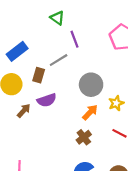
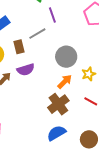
brown rectangle: (39, 75) -> (19, 47), turned -32
brown cross: (84, 137) -> (58, 104), size x1.5

